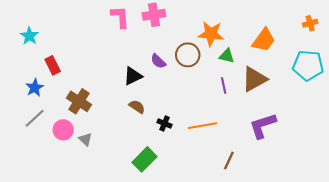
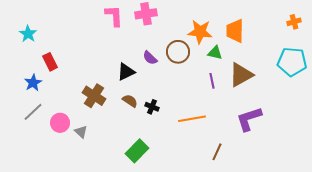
orange trapezoid: (264, 40) -> (235, 31), moved, turned 145
brown cross: (79, 101) -> (94, 96), moved
black cross: (164, 124) -> (152, 107), moved

